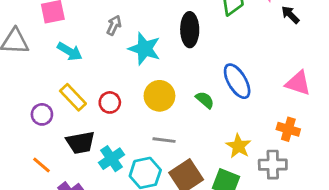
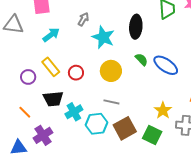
cyan arrow: (70, 51) -> (51, 35), turned -72
blue ellipse: (237, 81) -> (166, 65), turned -30
green semicircle: (205, 100) -> (141, 59), moved

